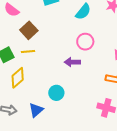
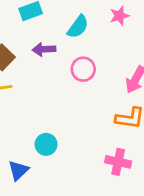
purple arrow: (72, 62) -> (44, 49), moved

